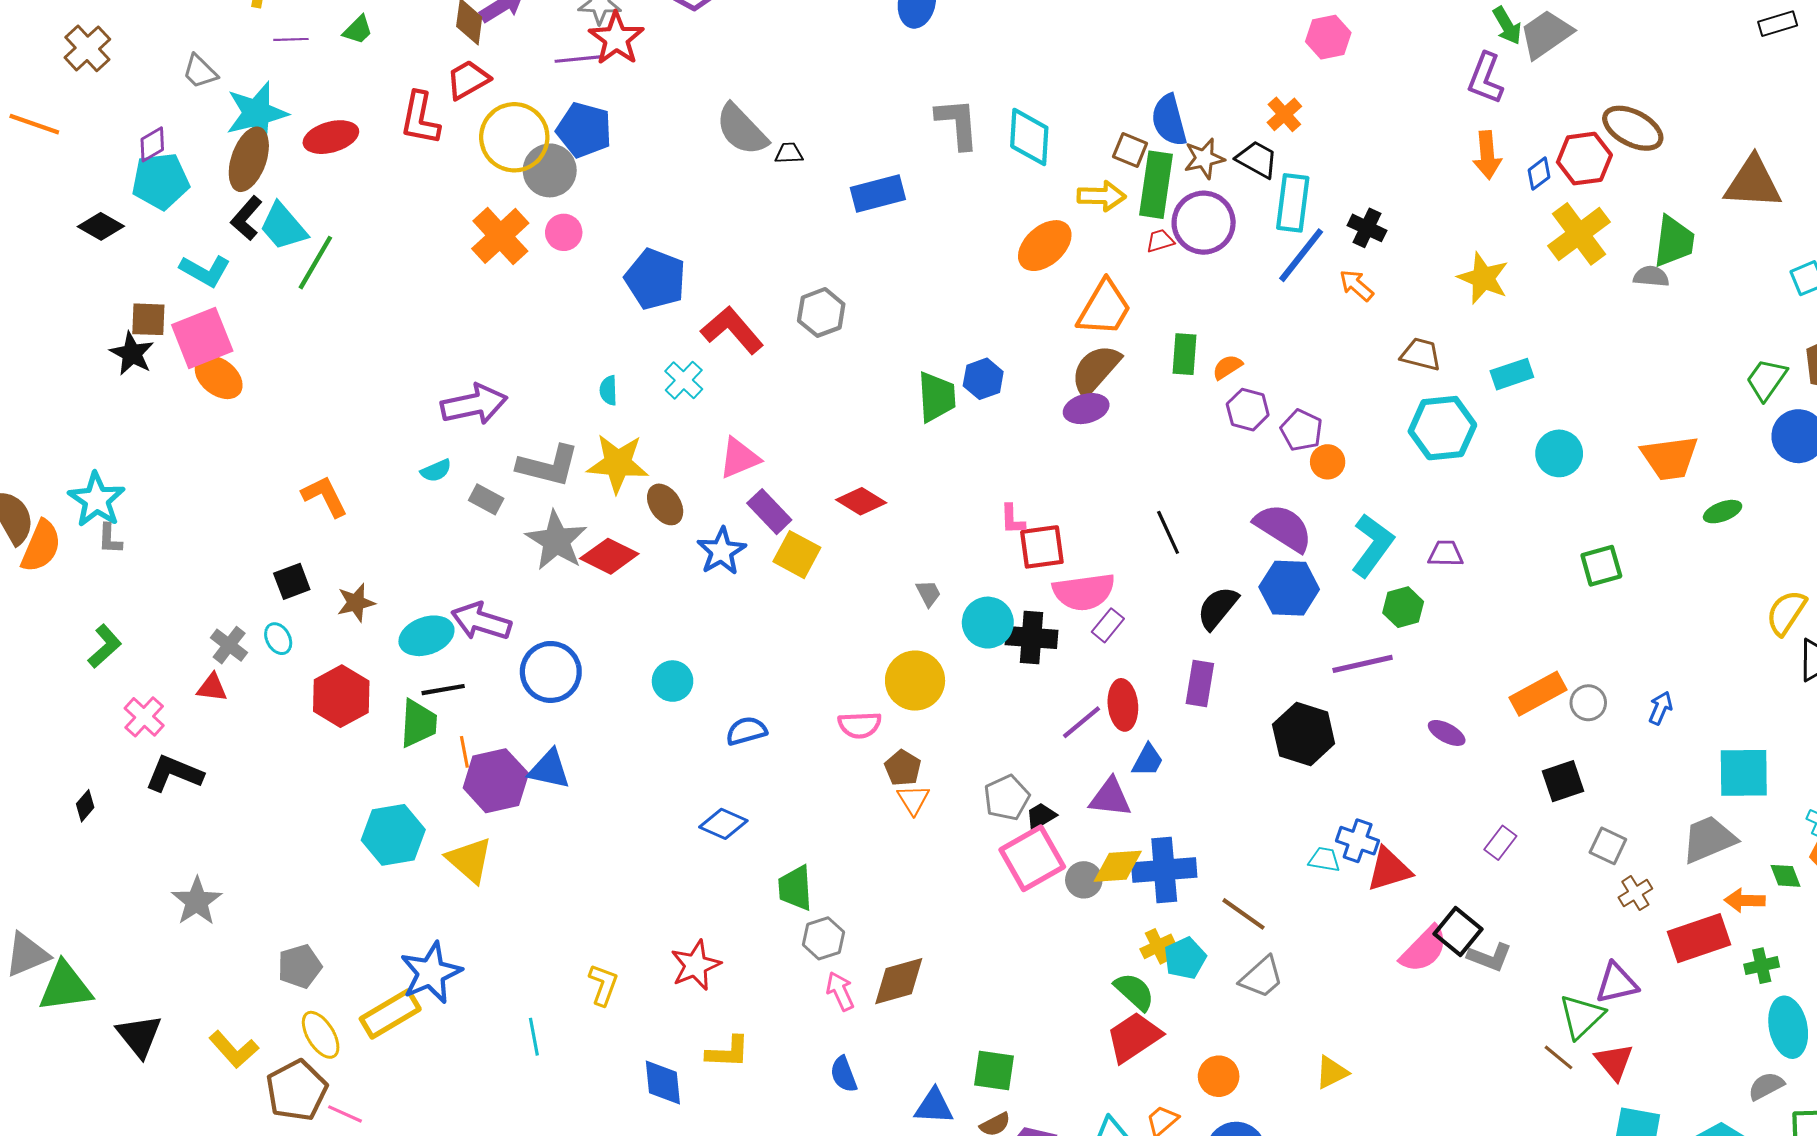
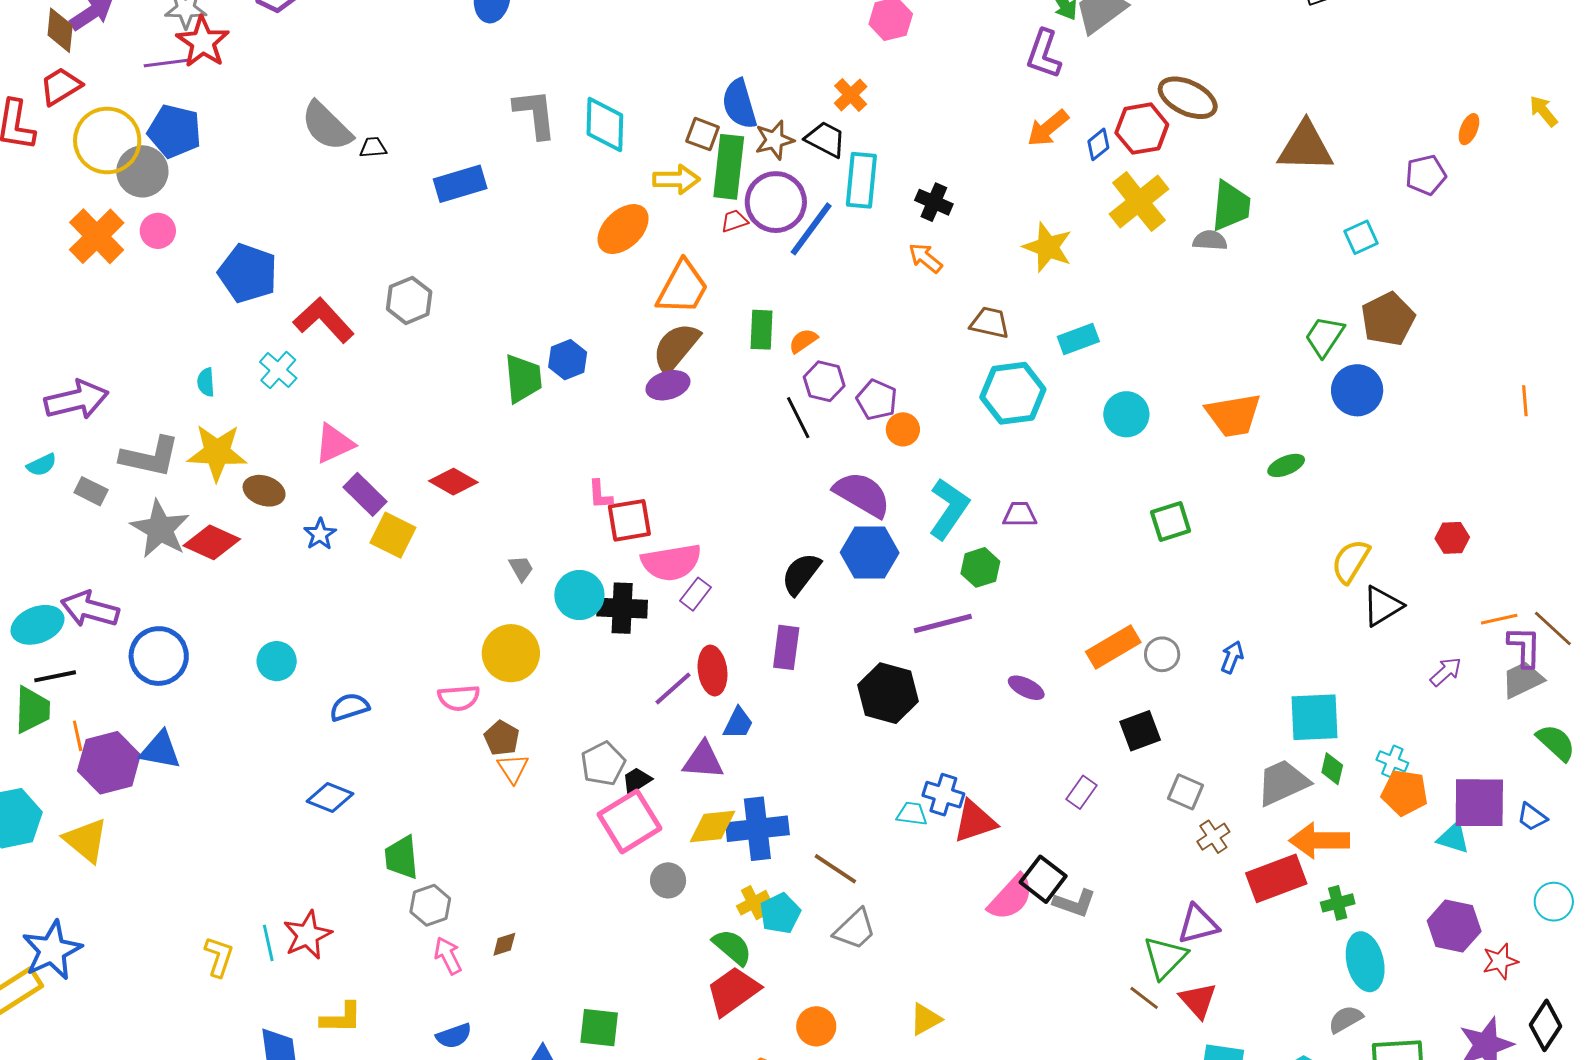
orange arrow: (1487, 155) -> (1048, 128), turned 57
blue line: (1301, 255) -> (811, 229), moved
brown ellipse: (665, 504) -> (264, 491), turned -36
black line: (1168, 532) -> (798, 418), moved
blue star: (721, 551) -> (320, 534), size x0.7
green diamond: (1786, 876) -> (1332, 769), moved, turned 36
gray circle: (1084, 880) -> (668, 880), moved
orange arrow: (1745, 900) -> (1319, 840), size x1.5
brown diamond: (899, 981) -> (504, 944), size x0.5
cyan line: (534, 1037) -> (268, 943), moved
blue semicircle: (844, 1074) -> (454, 1036), turned -87

